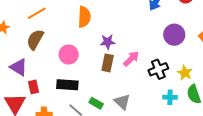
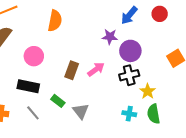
purple circle: (174, 35) -> (130, 51), moved
purple star: (108, 42) -> (110, 37), moved
black cross: (158, 69) -> (129, 75), moved
green rectangle: (96, 103) -> (58, 101), moved

